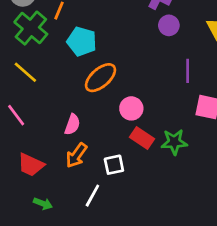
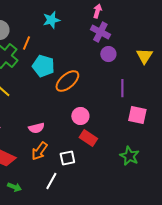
orange ellipse: (101, 78) -> (67, 81), moved
pink semicircle: (72, 125) -> (36, 128), turned 56
green star: (174, 142) -> (129, 156), moved, turned 30

